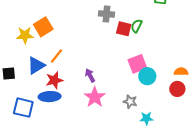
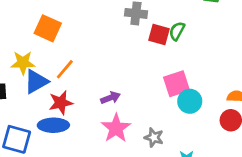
orange square: (43, 27) -> (48, 28), turned -36
yellow star: (25, 35) -> (23, 63), moved
purple arrow: (90, 75) -> (110, 98), turned 96
gray star: (130, 102) -> (154, 138), moved

